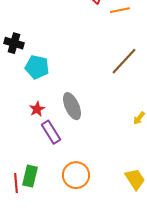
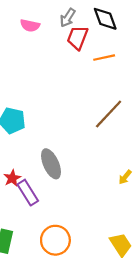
red star: (37, 109) -> (12, 178), moved

